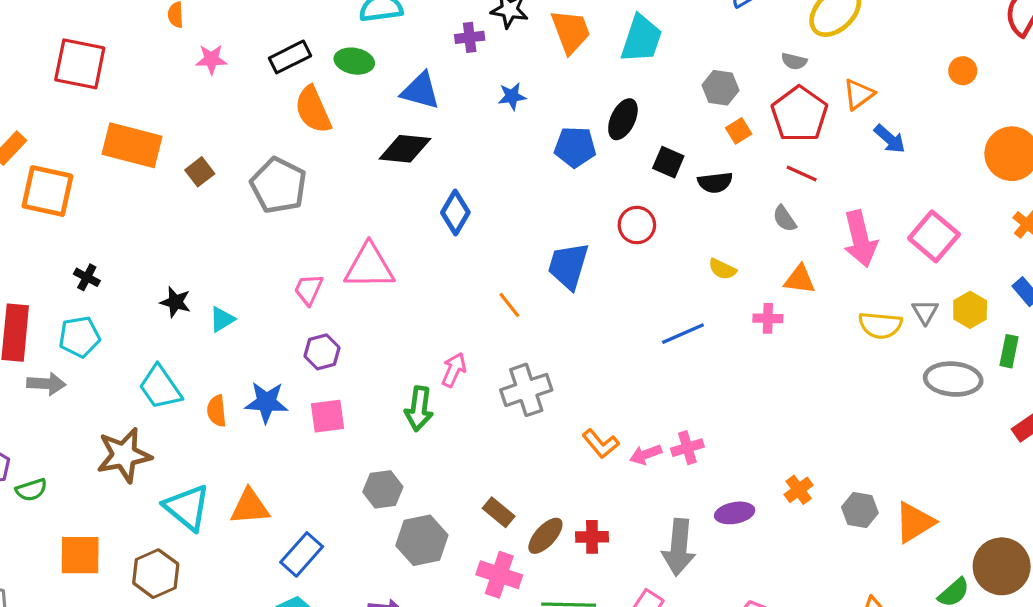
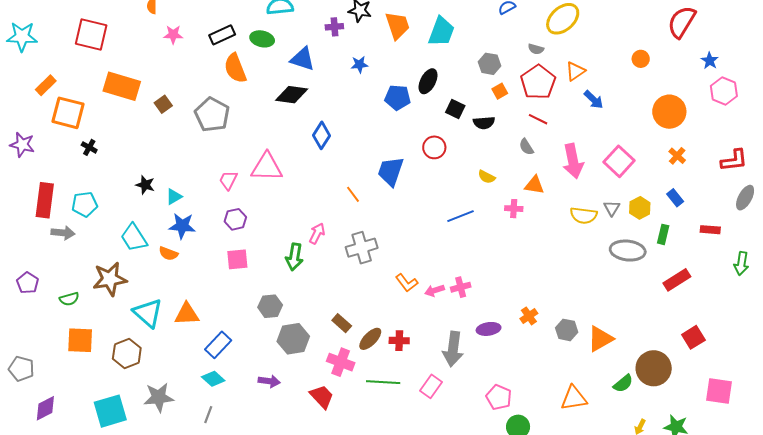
black cross: (87, 277) -> (89, 147), moved
blue star: (266, 402) -> (182, 226), moved
orange semicircle: (217, 411) -> (168, 254), turned -66
green semicircle: (31, 490) -> (69, 299), moved

